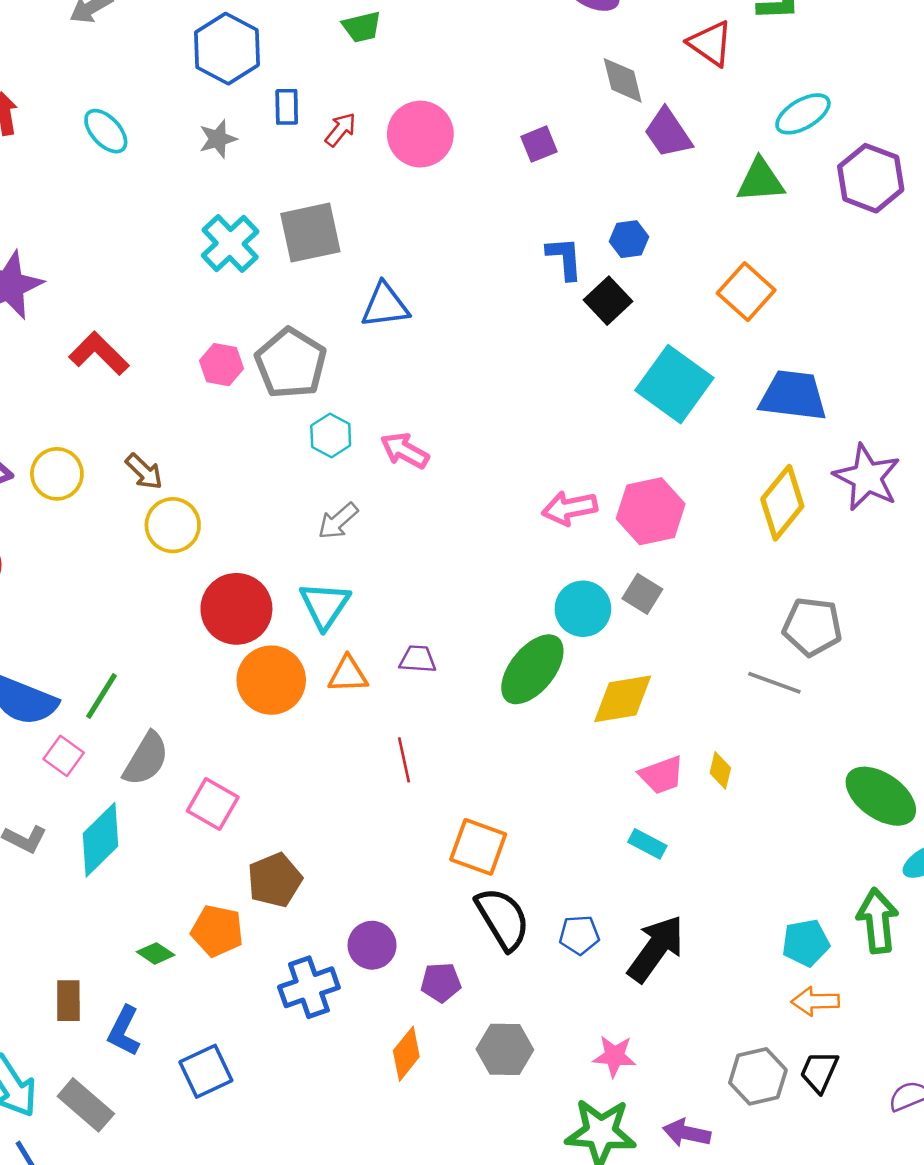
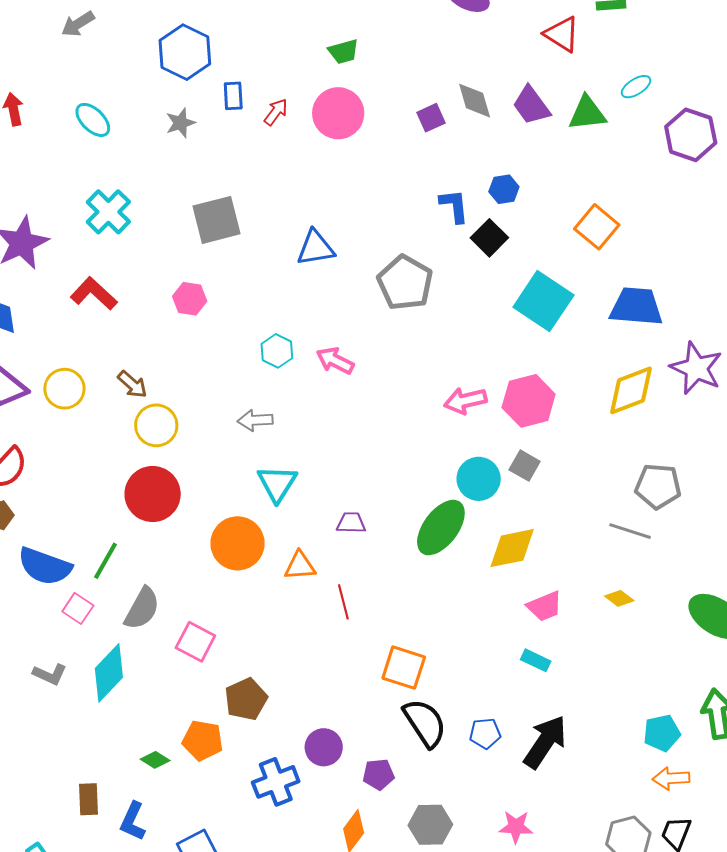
green trapezoid: (362, 27) -> (344, 51), moved
gray diamond: (623, 80) -> (475, 101), moved
cyan ellipse: (803, 114) -> (636, 87), size x0.7
green triangle: (760, 180) -> (587, 113), moved
gray square: (310, 233) -> (217, 220), moved
cyan cross: (230, 243) -> (108, 212), moved
gray pentagon: (291, 363) -> (405, 283), moved
yellow diamond: (782, 503) -> (631, 390), turned 32
gray arrow: (338, 521) -> (255, 420), moved, turned 40
red circle: (236, 609) -> (153, 494), moved
orange triangle: (348, 675) -> (300, 566), moved
yellow diamond: (720, 770) -> (619, 598), moved, turned -64

